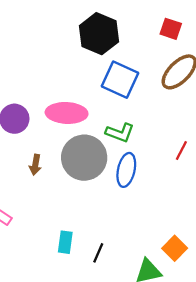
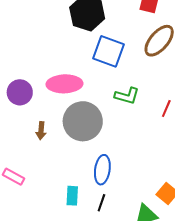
green L-shape: (120, 133) -> (127, 96), moved
blue ellipse: (126, 170) -> (102, 170), moved

